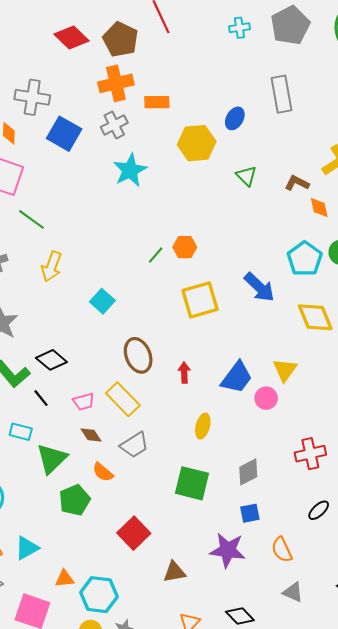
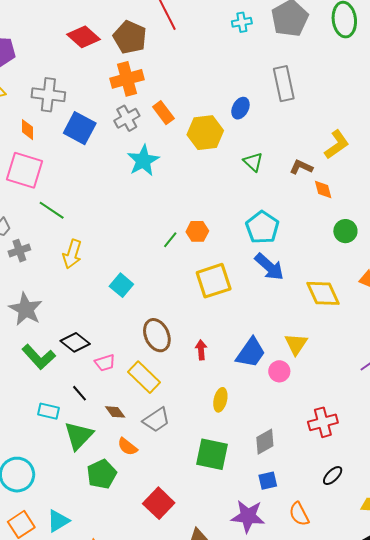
orange rectangle: (157, 102) -> (163, 113), moved, turned 55
cyan pentagon: (305, 259) -> (262, 227), moved
black line: (41, 398) -> (79, 393), moved
pink trapezoid: (84, 402) -> (105, 363), moved

